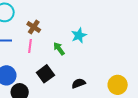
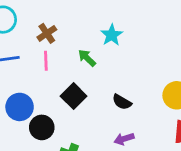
brown cross: (34, 27) -> (47, 33), turned 32
black semicircle: (79, 83) -> (122, 102), turned -120

